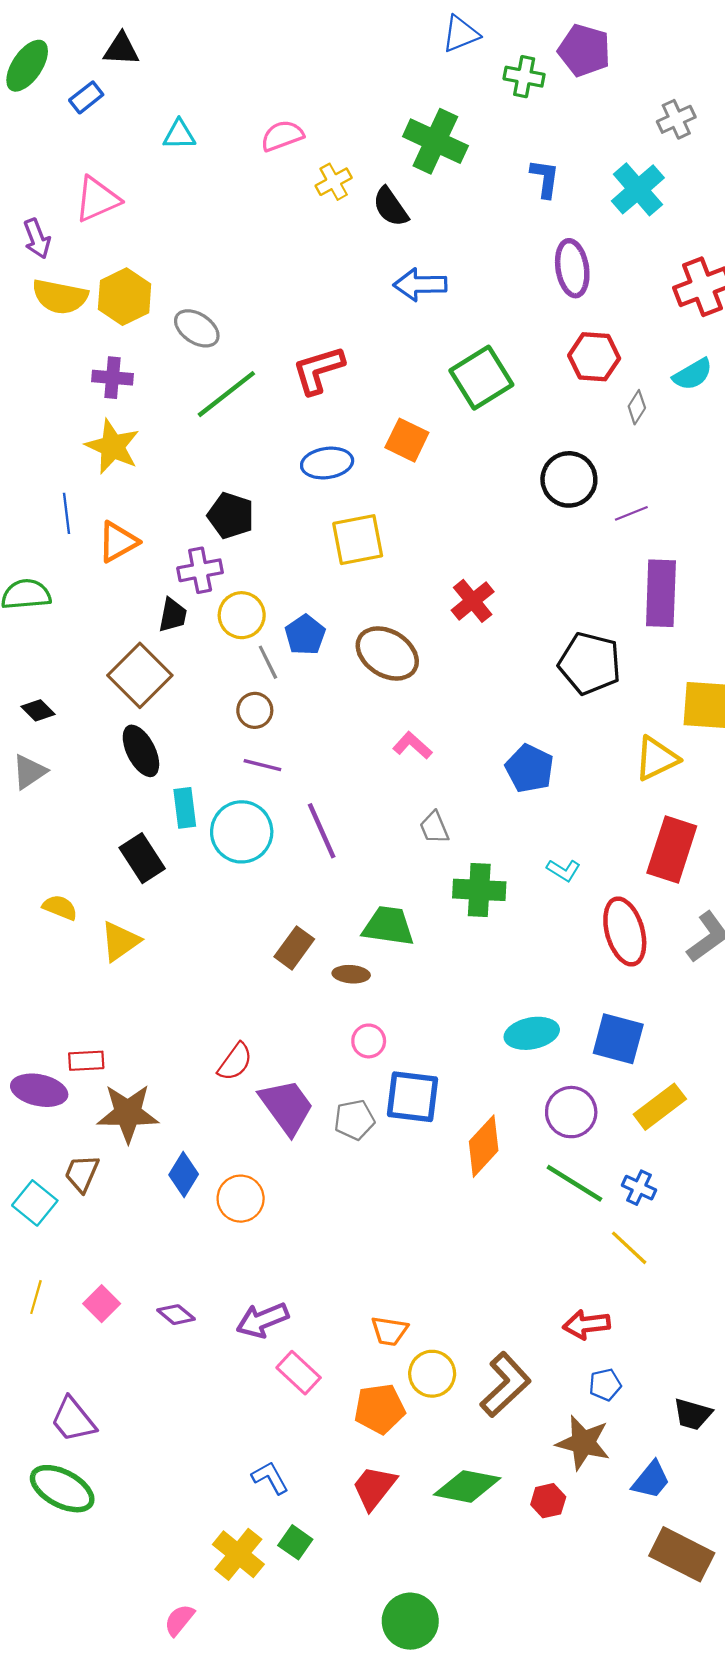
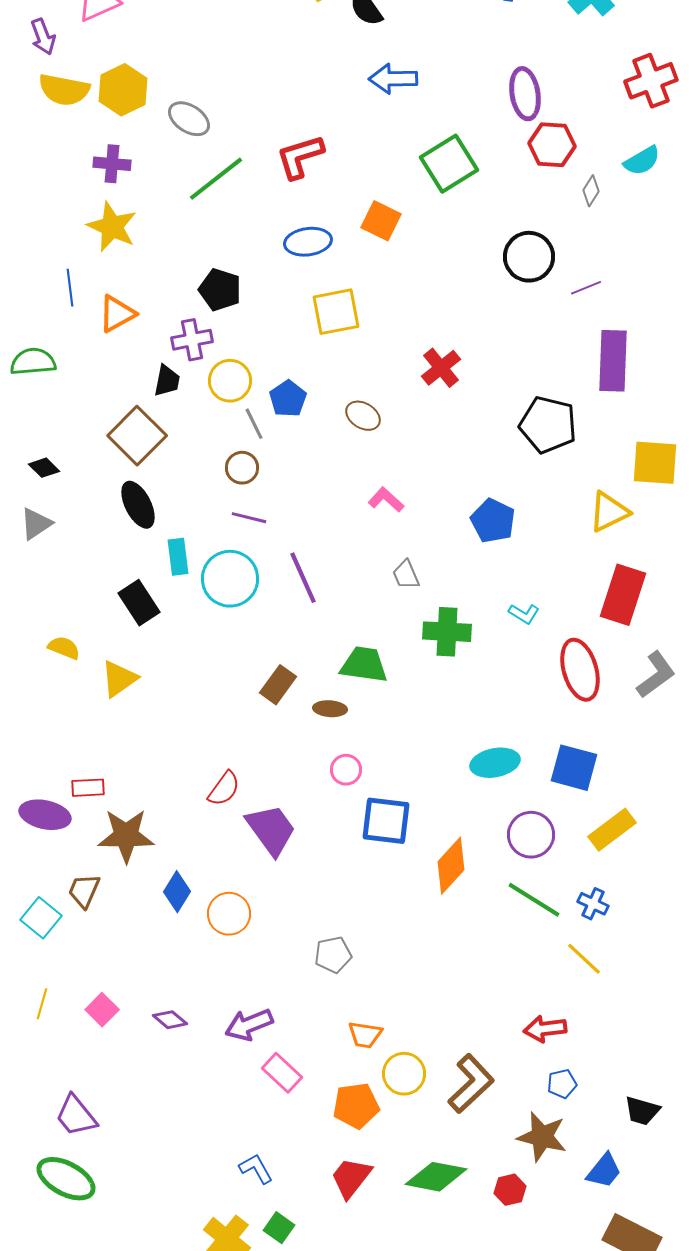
purple ellipse: (572, 268) -> (525, 94), moved
brown ellipse: (387, 653) -> (363, 416), size x0.6
gray pentagon: (354, 1120) -> (333, 955), moved

